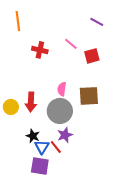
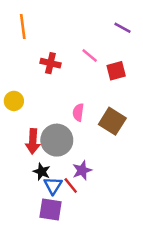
brown square: (89, 96) -> (112, 121), turned 35
red arrow: (31, 102) -> (33, 141), moved
yellow circle: (11, 107) -> (14, 101), moved
gray circle: (60, 111) -> (57, 140), moved

